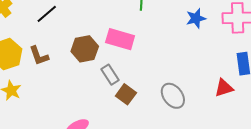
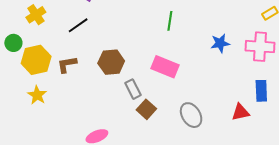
pink rectangle: (120, 39) -> (165, 67), moved
brown L-shape: (39, 56) -> (67, 64), turned 95

